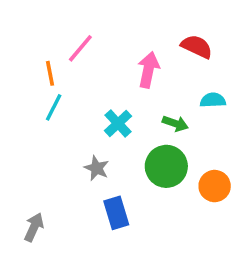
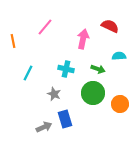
orange line: (50, 73) -> (13, 41), moved
cyan line: (54, 107) -> (28, 73), moved
cyan cross: (118, 123) -> (66, 69), turned -35
gray arrow: (34, 227) -> (44, 127), moved, turned 42

